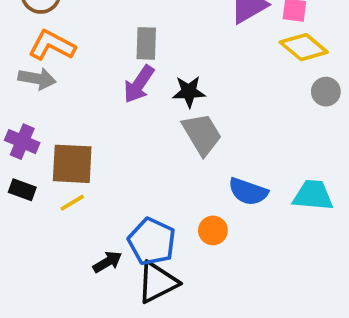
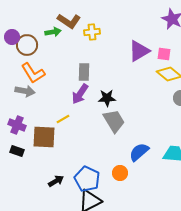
orange L-shape: (52, 45) -> (33, 73), turned -150
blue semicircle: (248, 192) -> (139, 152), turned 120
yellow line: (72, 203) -> (63, 119), moved
black arrow: (107, 262) -> (56, 181), moved

